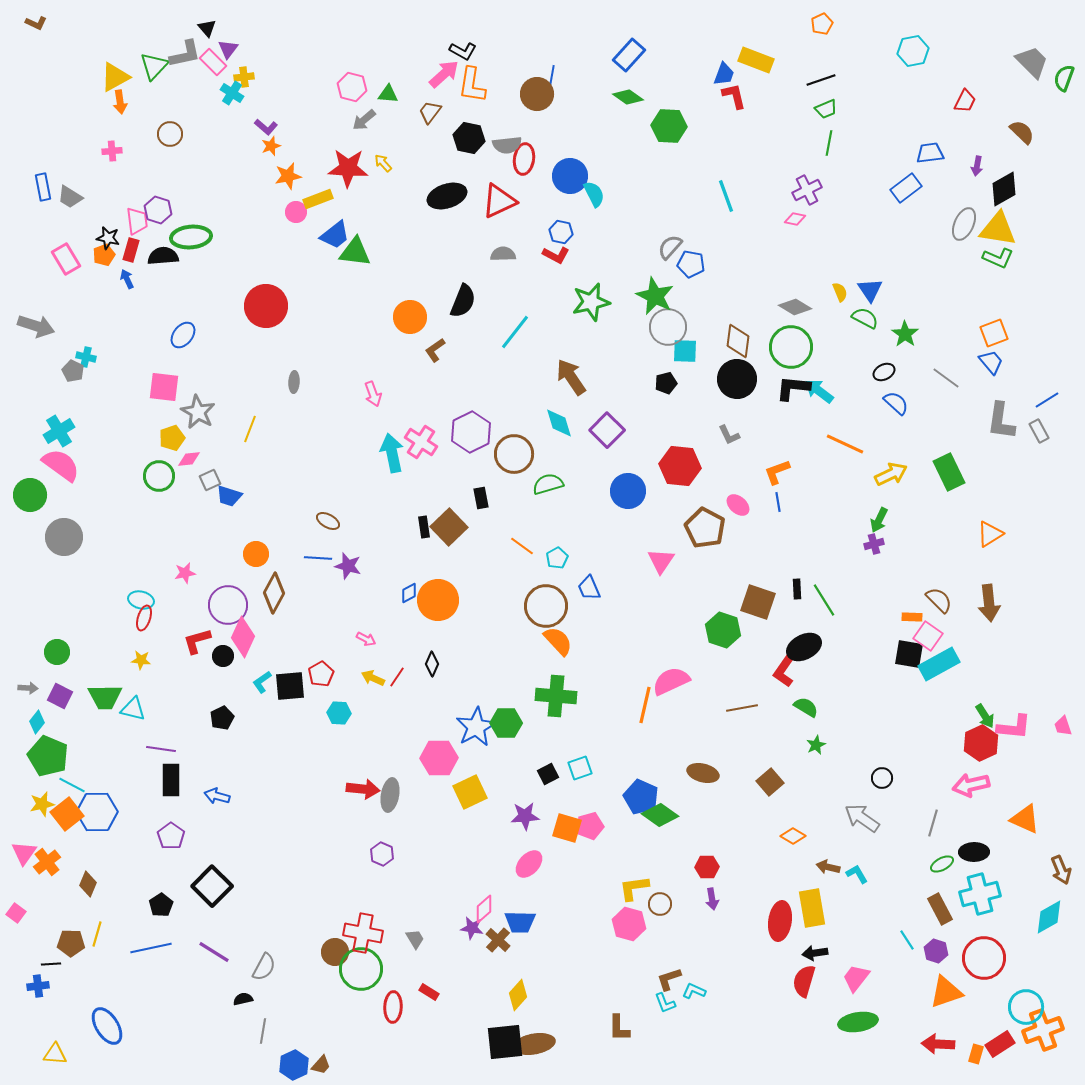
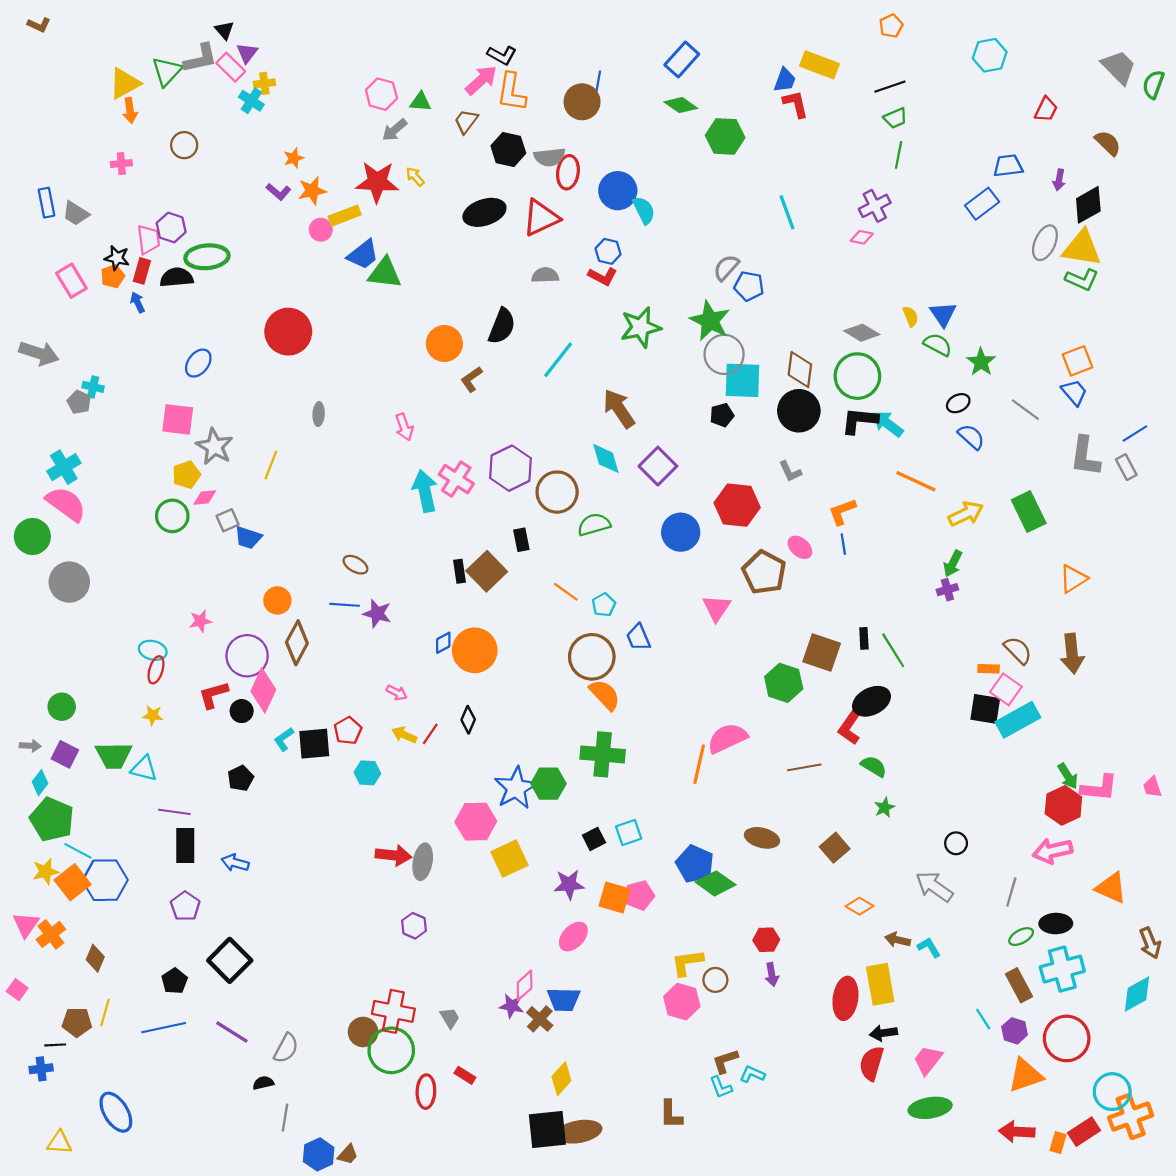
purple L-shape: (266, 127) -> (278, 192), moved
cyan square: (685, 351) -> (742, 380), size x1.4

